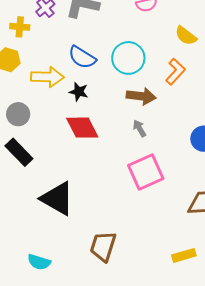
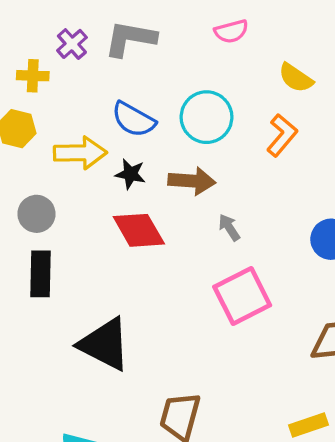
brown arrow: (141, 96) -> (192, 181), moved
black rectangle: (19, 152) -> (40, 274), turned 48

